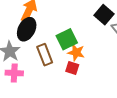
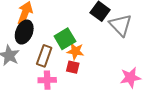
brown rectangle: (45, 55) -> (44, 56), turned 45
pink cross: (14, 73) -> (47, 80), moved

